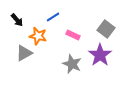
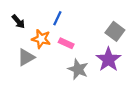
blue line: (53, 17) -> (57, 18), turned -32
pink rectangle: (73, 35) -> (66, 43), moved

